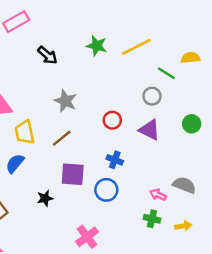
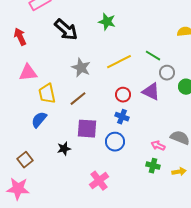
yellow line: (136, 47) -> (119, 62), moved
black arrow: (47, 55) -> (66, 30), size x1.4
green line: (166, 73) -> (153, 56), moved
gray circle: (152, 96) -> (167, 73), moved
red circle: (112, 120) -> (123, 95), moved

